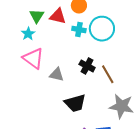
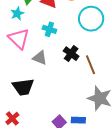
cyan cross: (79, 29) -> (49, 29), moved
black trapezoid: (75, 103) -> (23, 87), moved

